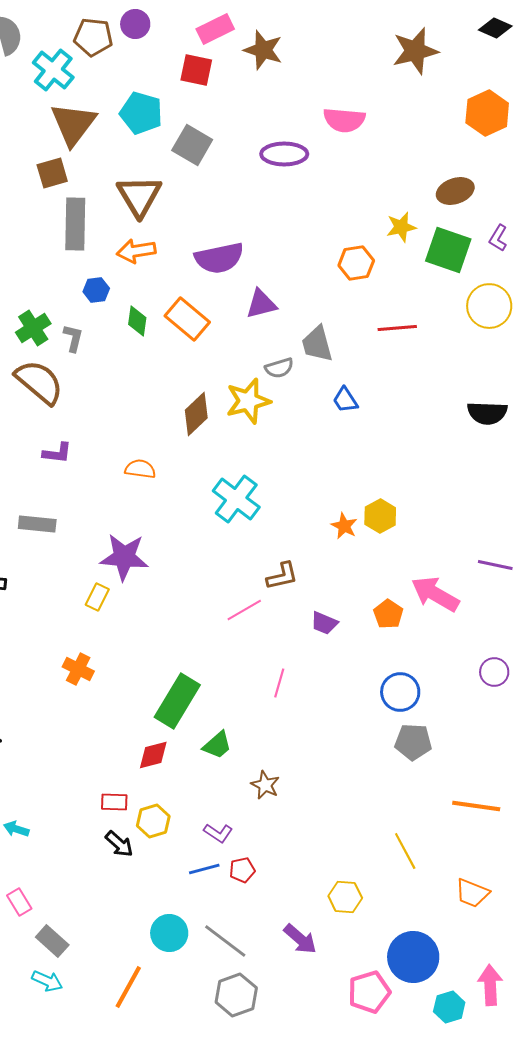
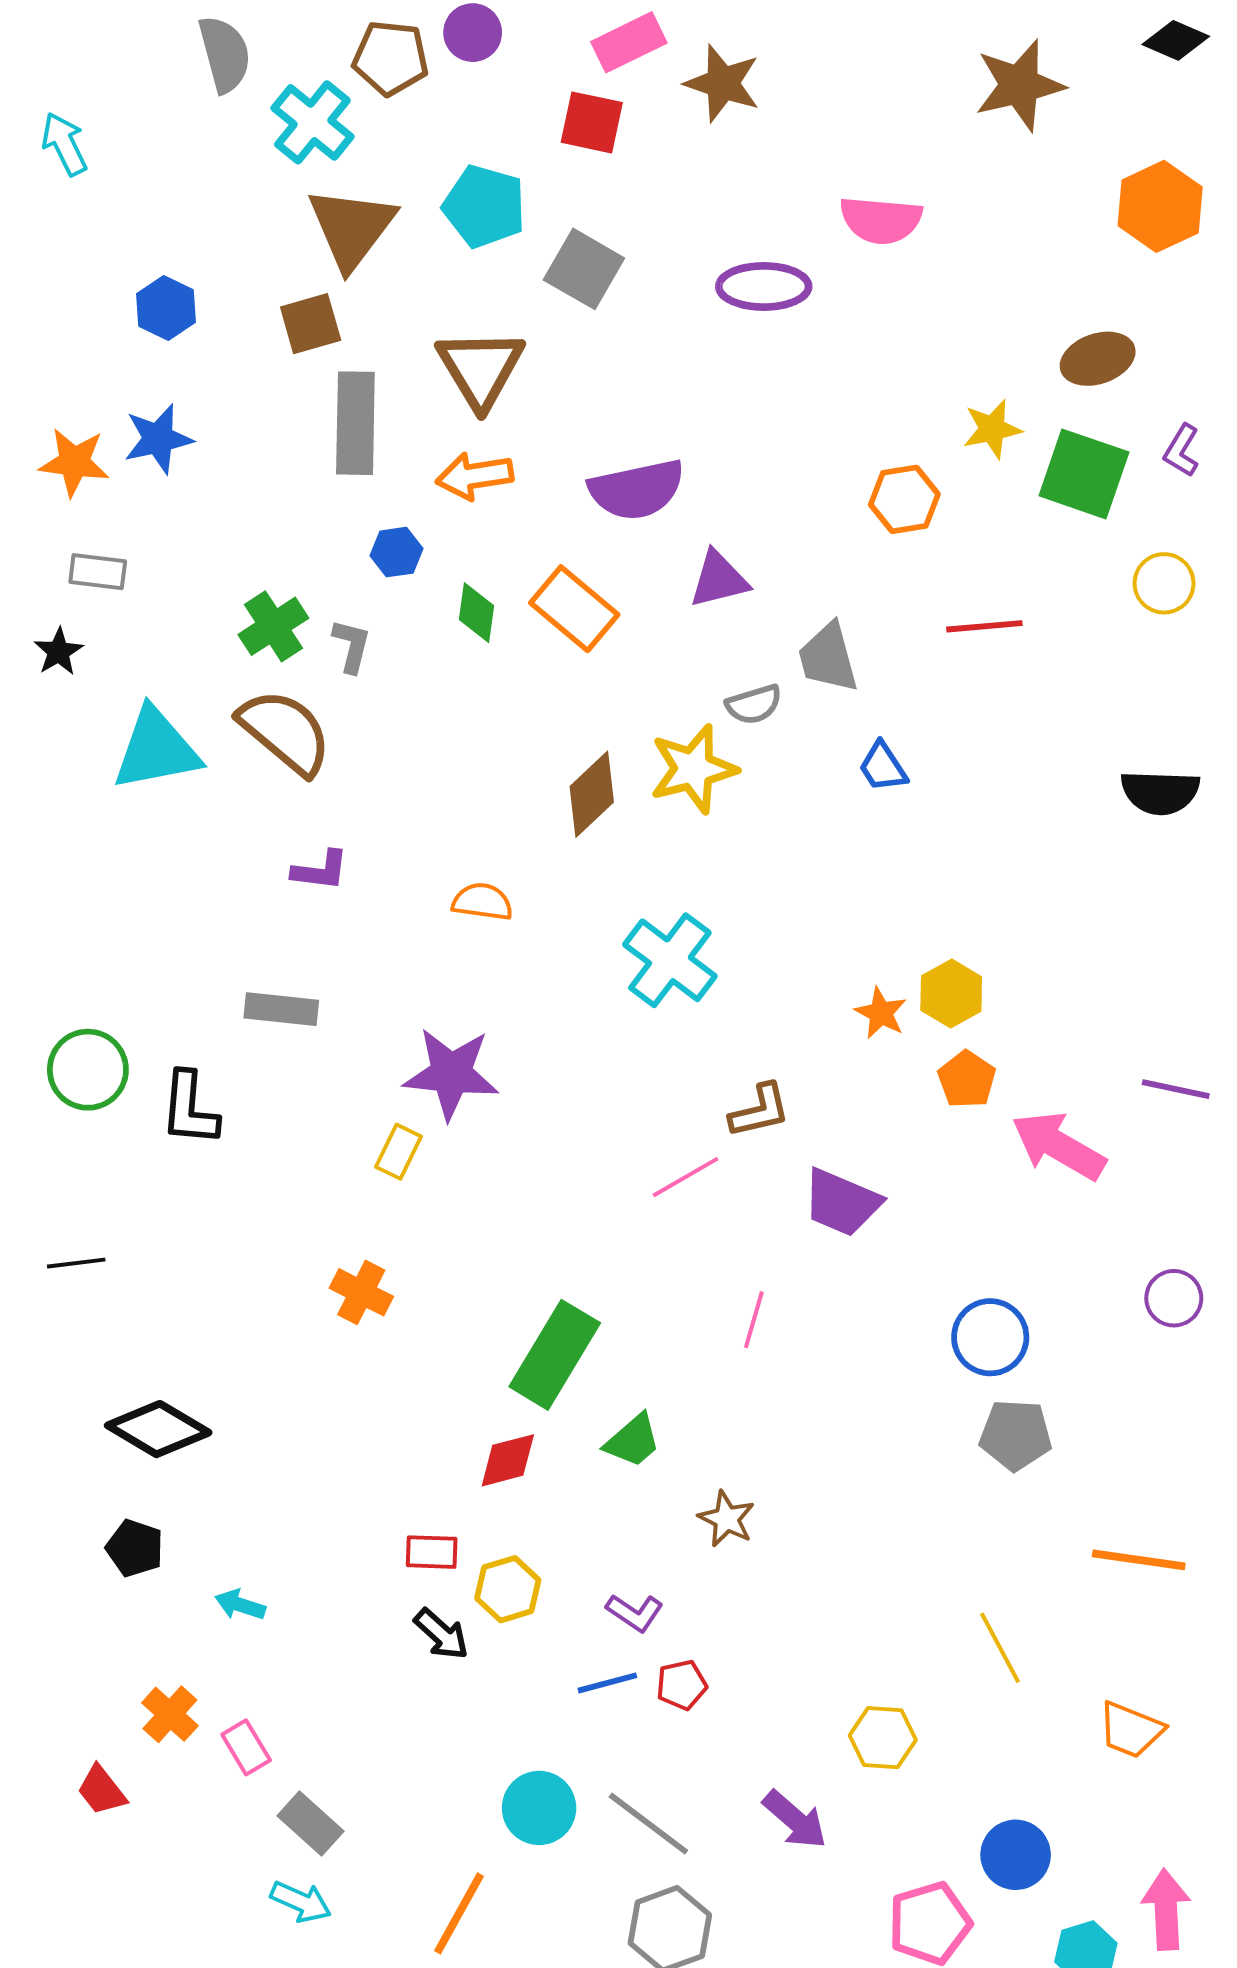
yellow circle: (489, 306) -> (1164, 583), size x0.7
orange pentagon: (388, 614) -> (967, 1079), moved
purple trapezoid: (324, 623) -> (842, 1202), size x1.5
blue circle: (413, 957) -> (1016, 1855), size x0.7

